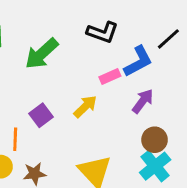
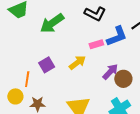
purple arrow: (143, 101) -> (110, 72), moved
brown circle: (155, 140) -> (123, 79), moved

